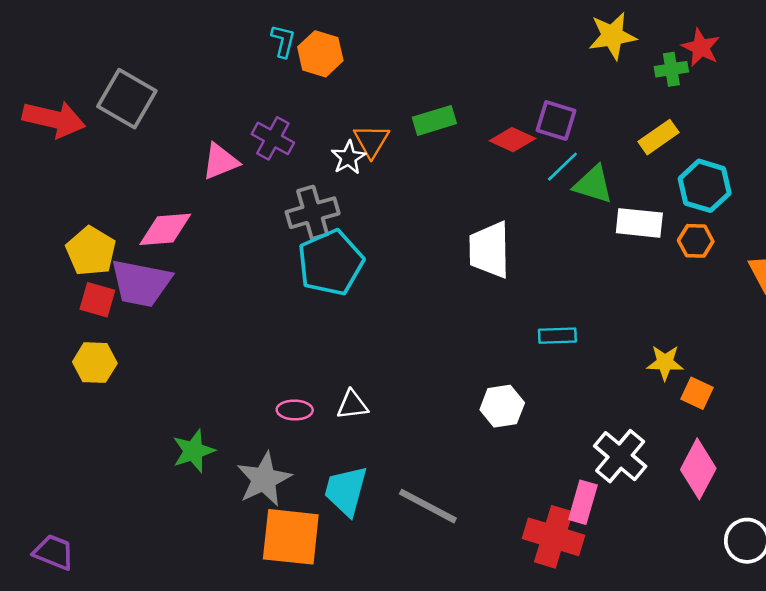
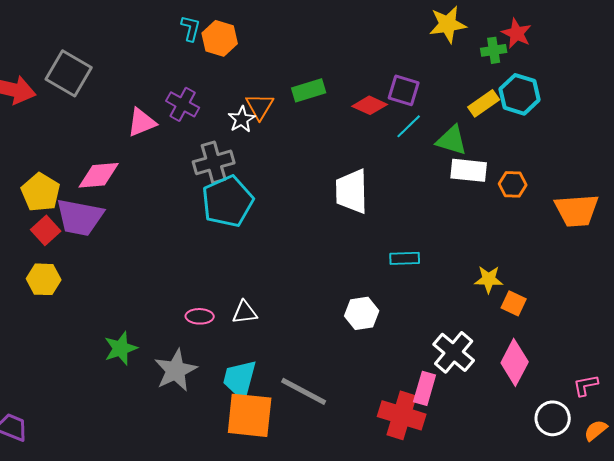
green triangle: (593, 184) -> (452, 140), moved
cyan hexagon: (705, 186) -> (520, 94), moved
red square: (97, 300) -> (46, 230), turned 32
orange square: (291, 537) -> (250, 415), moved

